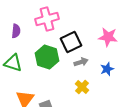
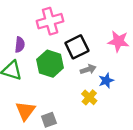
purple semicircle: (16, 31) -> (20, 45), moved
blue star: (107, 69) -> (106, 81), moved

